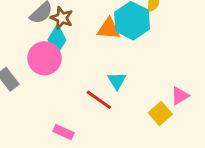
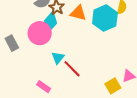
orange triangle: (109, 29) -> (78, 13), moved
cyan triangle: (117, 81) -> (58, 58), moved

